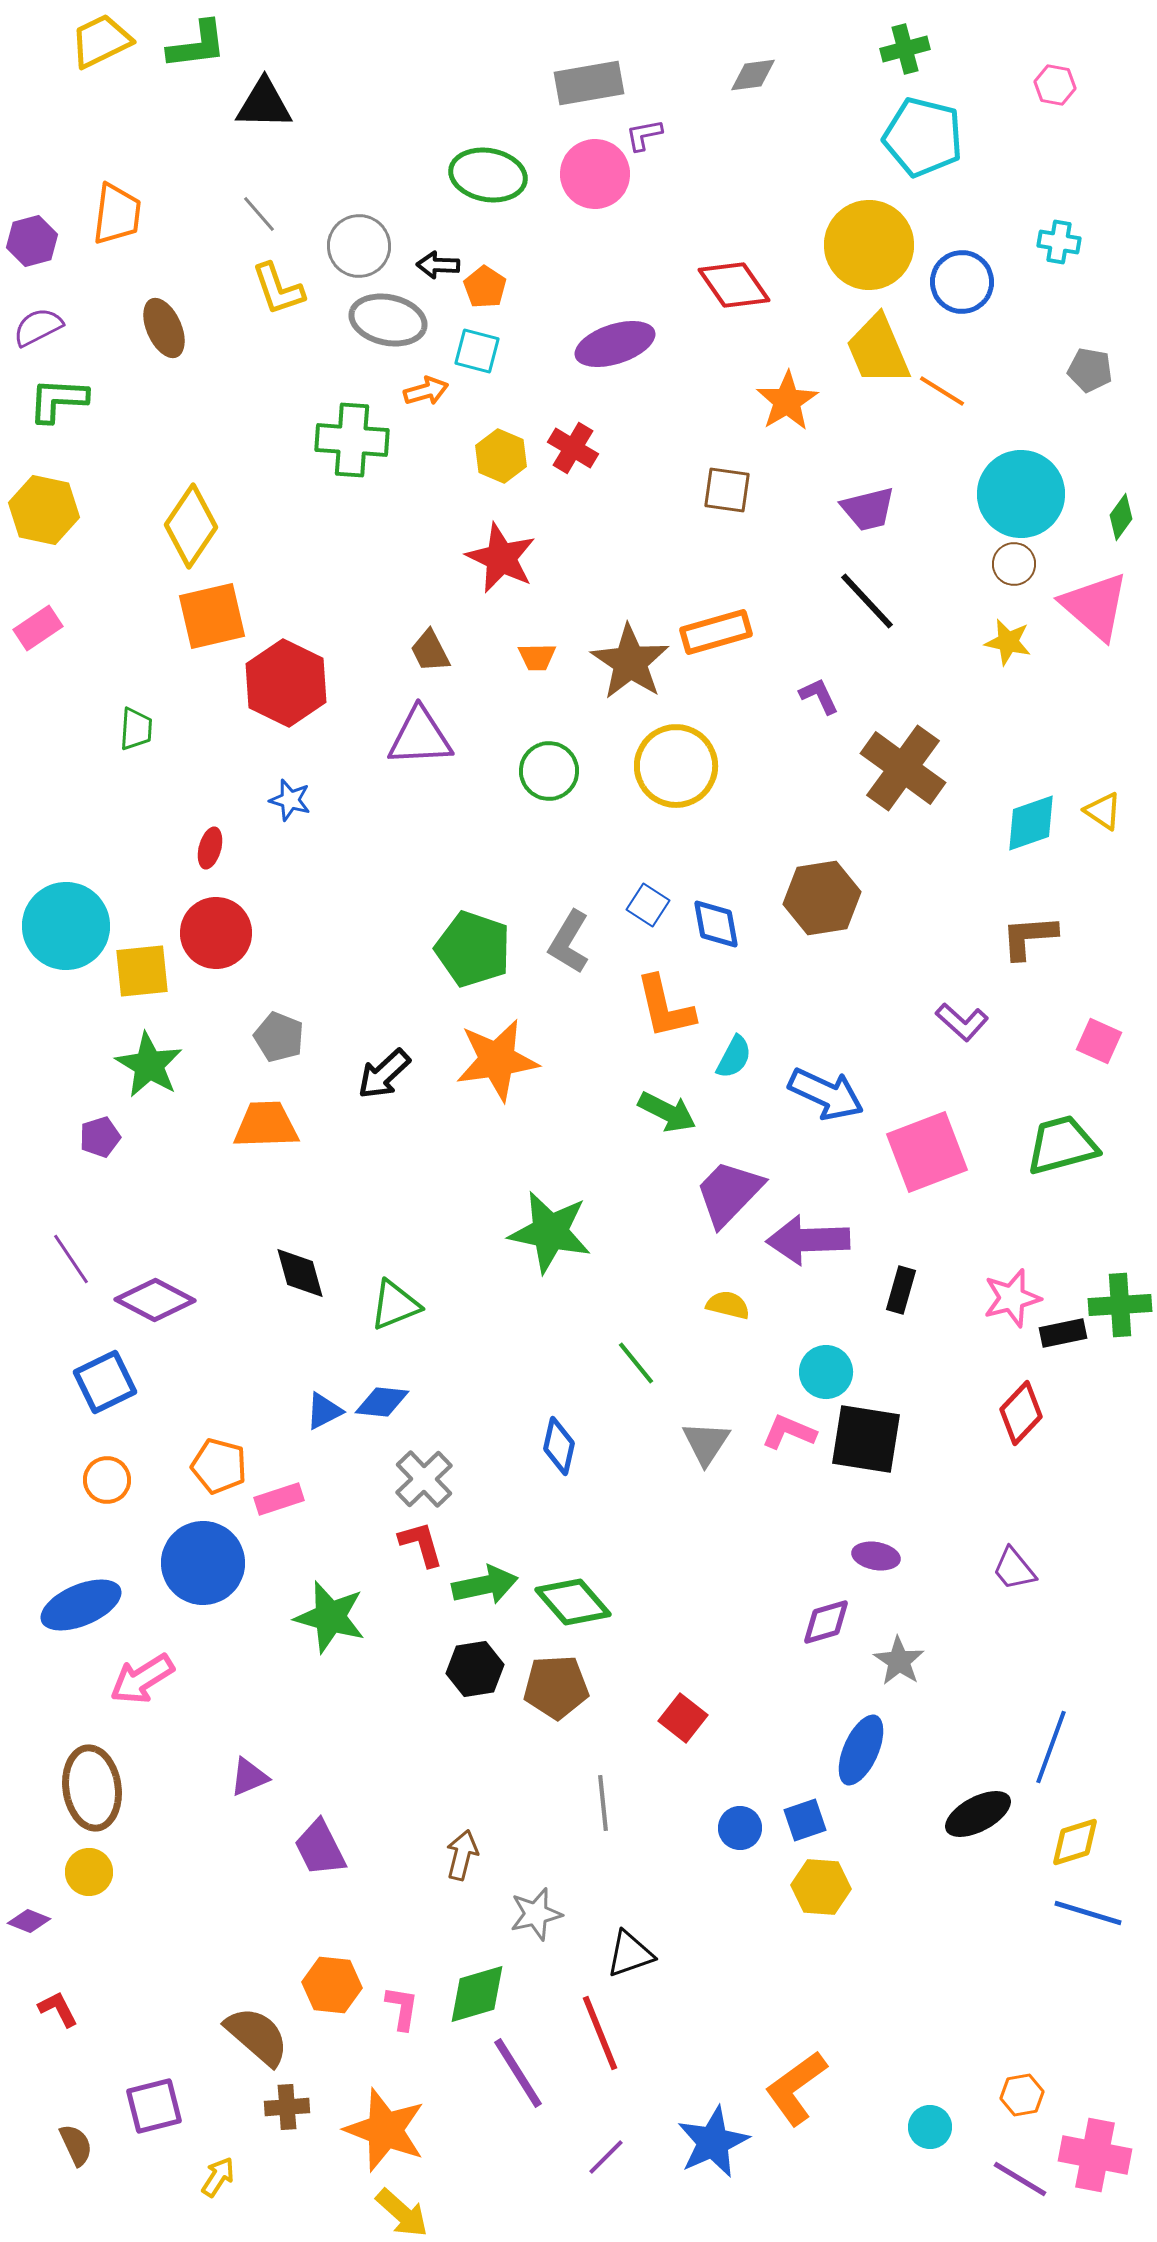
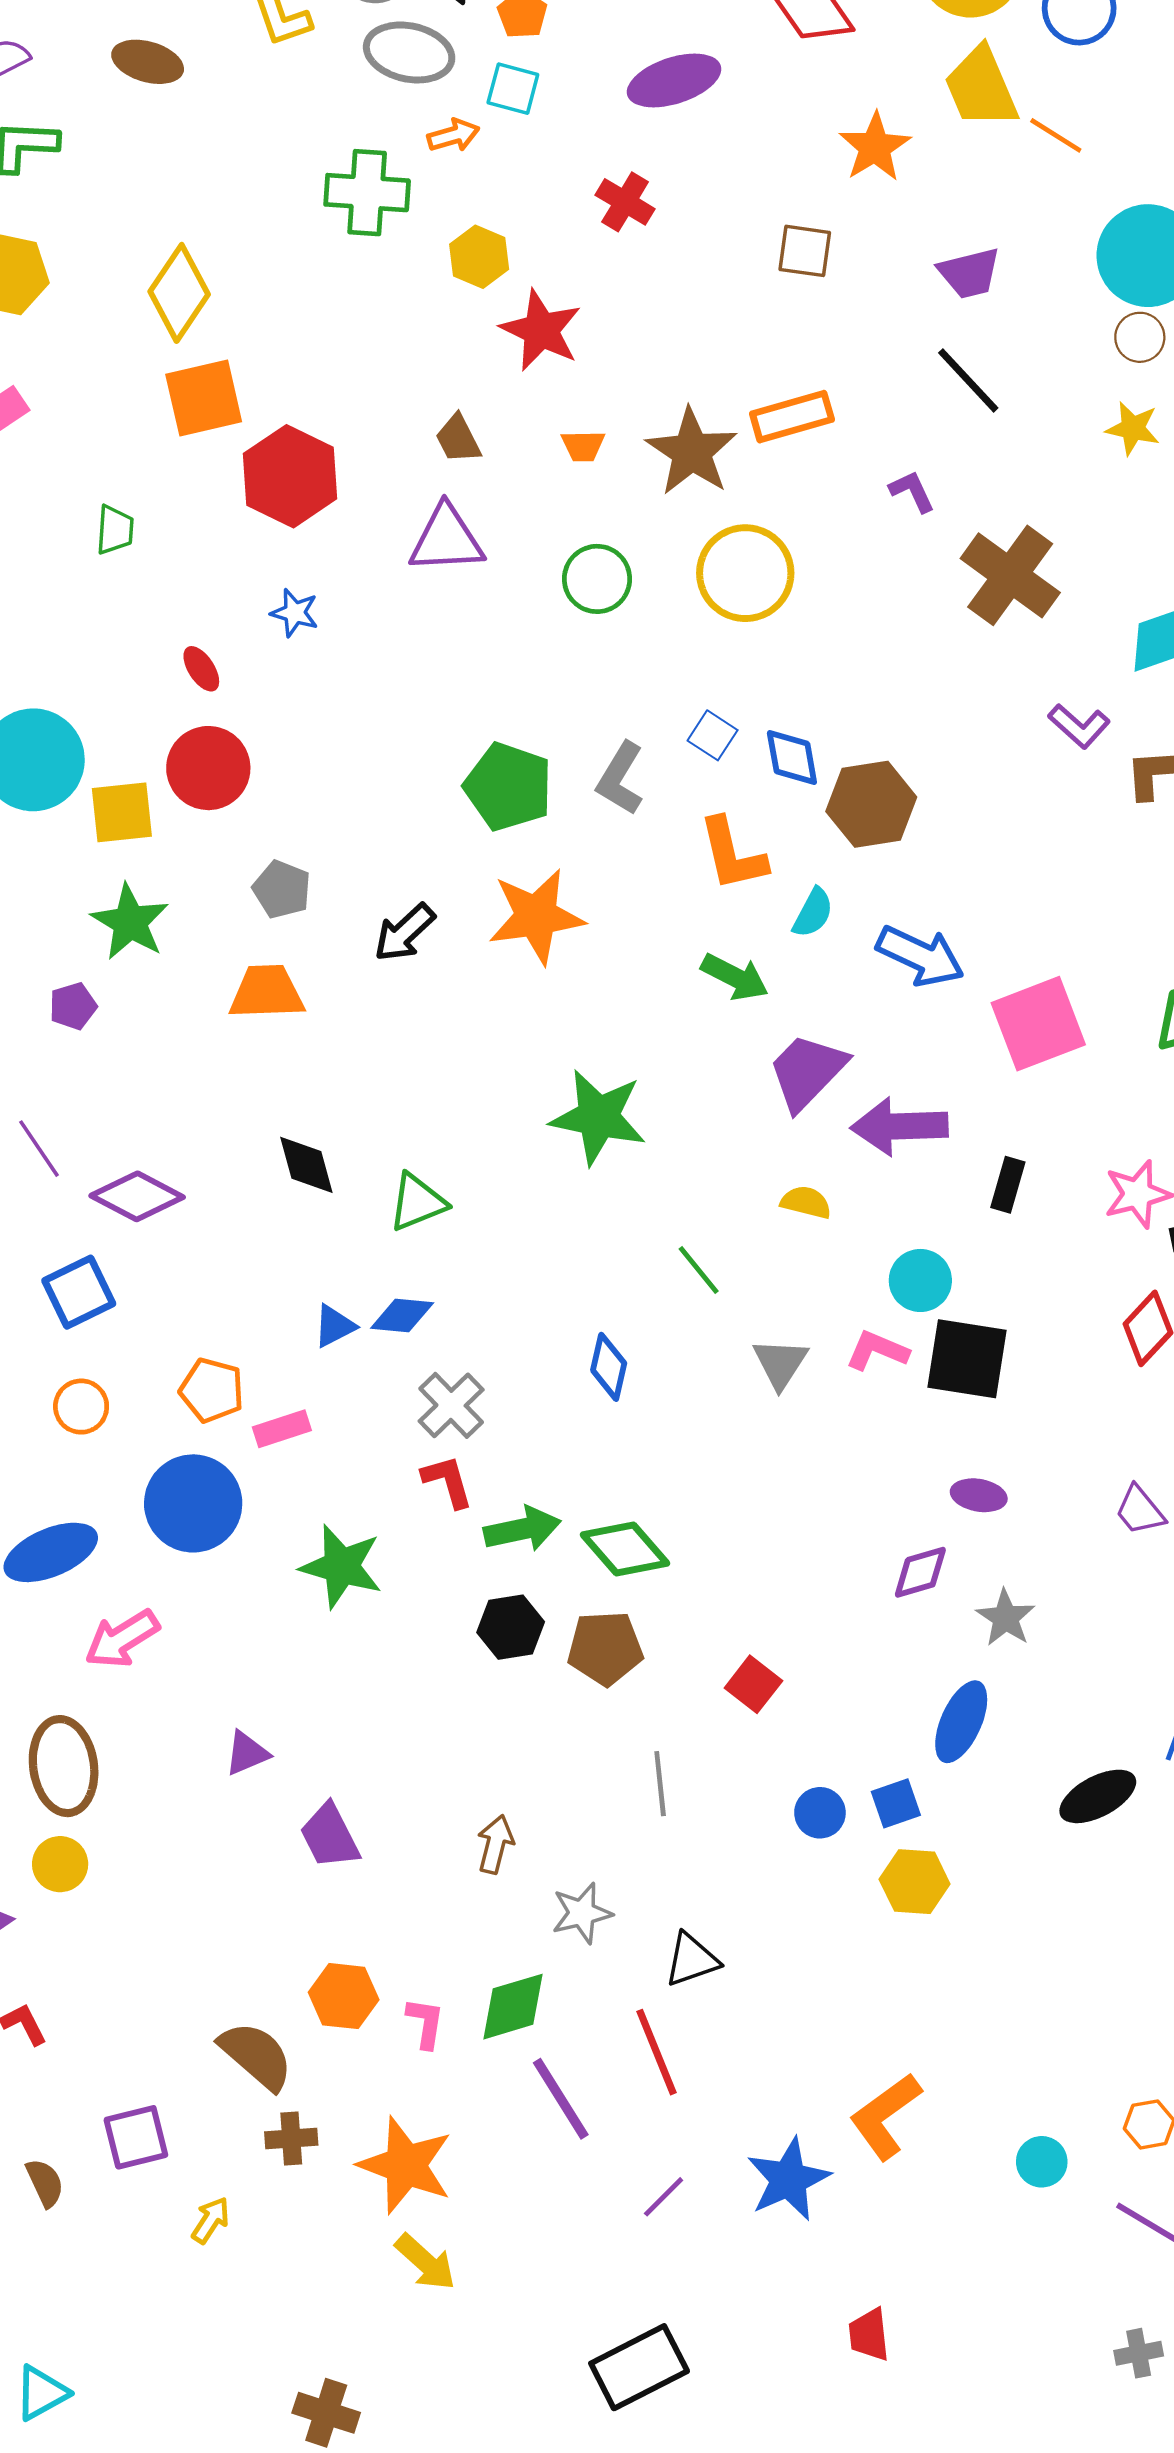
brown ellipse: (164, 328) -> (148, 62), turned -50
yellow hexagon: (501, 456) -> (479, 257), moved
red ellipse: (210, 848) -> (201, 669), turned -48
brown hexagon: (822, 898) -> (871, 804), moved
purple L-shape: (962, 1022) -> (1079, 726), moved

